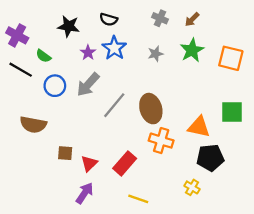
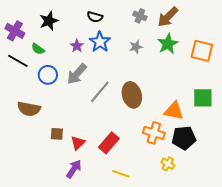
brown arrow: (192, 19) -> (168, 17), size x1.6
black star: (69, 26) -> (49, 21), moved, turned -30
orange cross: (161, 141) -> (154, 133), moved

